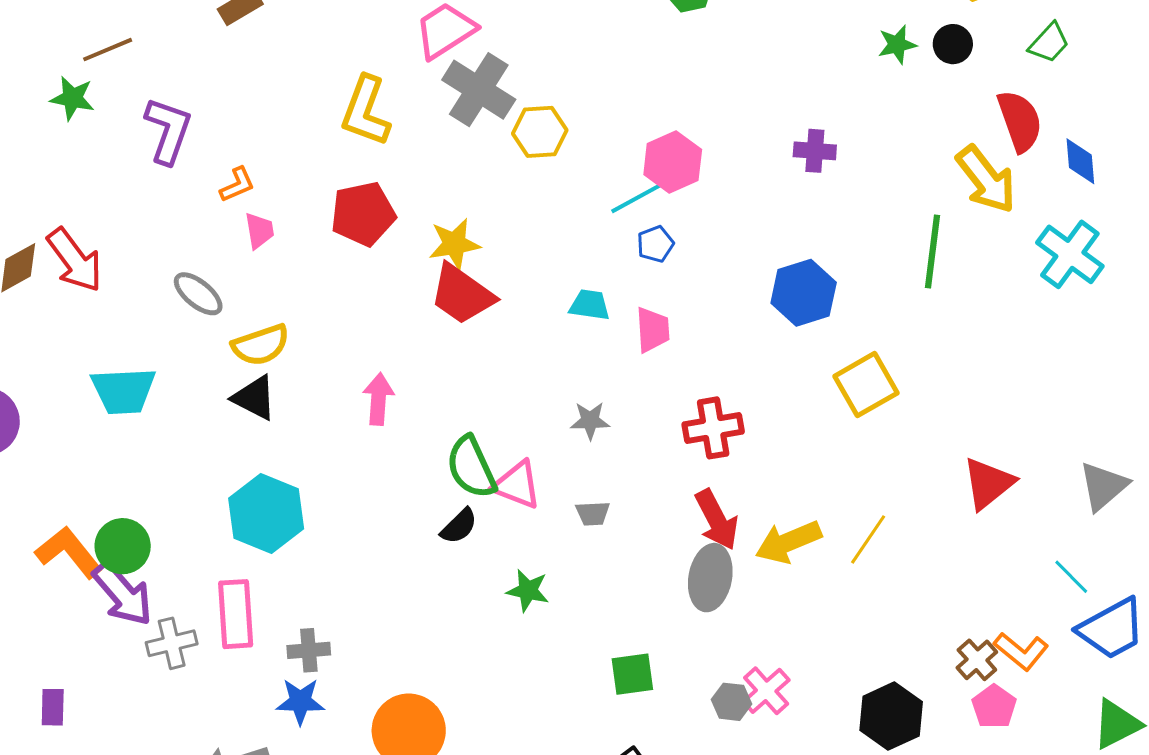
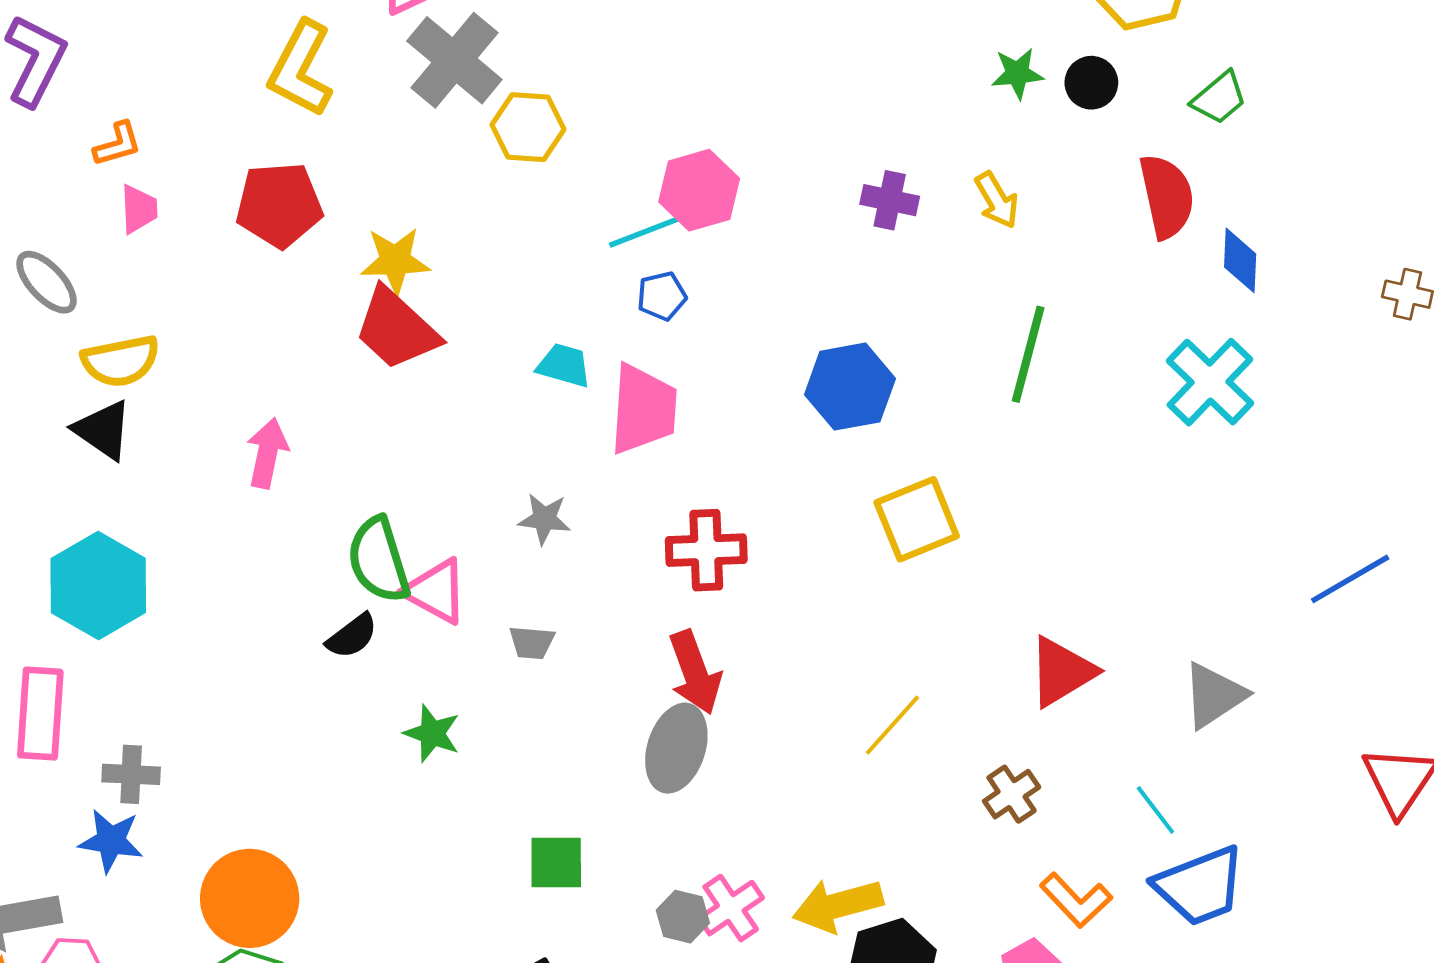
yellow arrow: (986, 179) -> (997, 200), moved, size x0.6
pink trapezoid: (653, 330) -> (643, 409), size x1.5
yellow arrow: (788, 542) -> (838, 905), moved
brown cross: (977, 660) -> (1012, 794), moved

